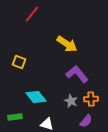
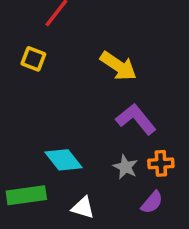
yellow square: (19, 62) -> (33, 59), moved
green rectangle: (15, 117) -> (26, 195), size x1.5

